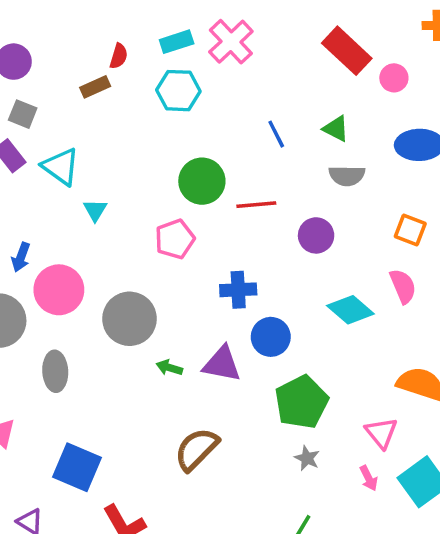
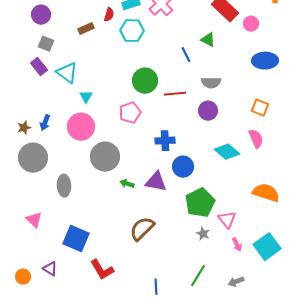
red semicircle: (119, 56) -> (109, 15), moved
green triangle: (336, 129) -> (208, 40), moved
gray semicircle: (347, 176) -> (211, 83), moved
pink circle: (59, 290) -> (81, 127), moved
pink triangle: (381, 433) -> (227, 220), moved

